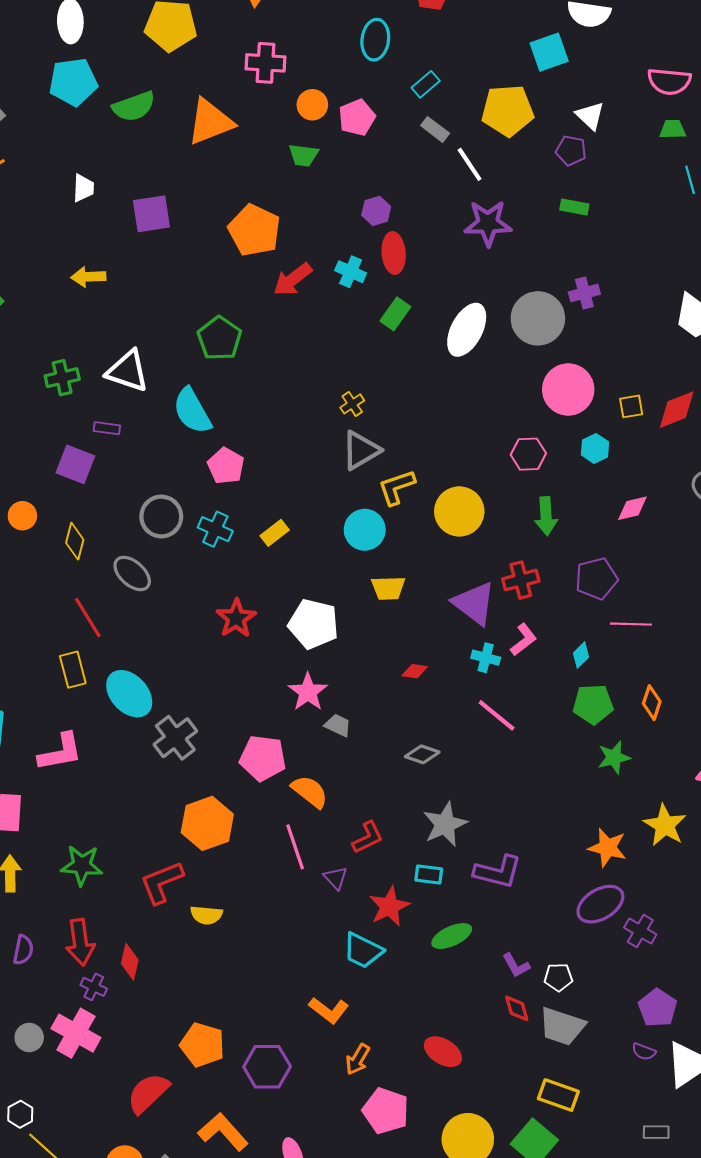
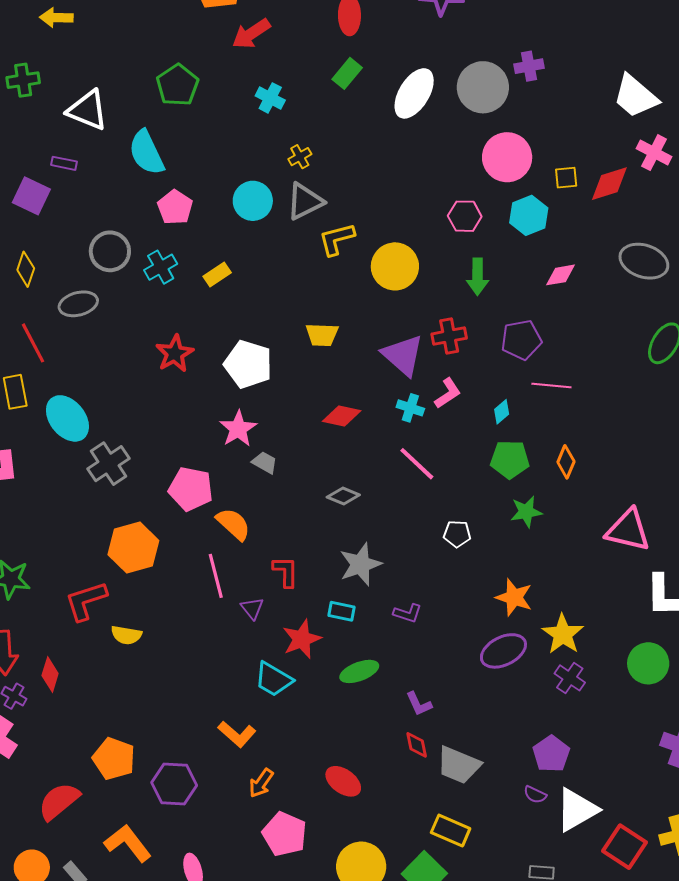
cyan cross: (351, 272) -> (270, 98), moved
green cross: (62, 378) -> (23, 80), moved
cyan hexagon: (595, 448) -> (529, 215), size x1.4
cyan cross: (215, 529) -> (161, 267), turned 32
cyan circle: (365, 530) -> (253, 201), moved
gray ellipse: (132, 573) -> (78, 304), turned -60
red diamond: (415, 671) -> (342, 416), size x1.5
yellow star: (665, 825) -> (563, 634), moved
red L-shape: (368, 837) -> (286, 572), turned -68
purple L-shape: (498, 872) -> (408, 613), size x0.6
purple cross: (640, 931) -> (570, 678), moved
white pentagon: (558, 977) -> (457, 534), moved

